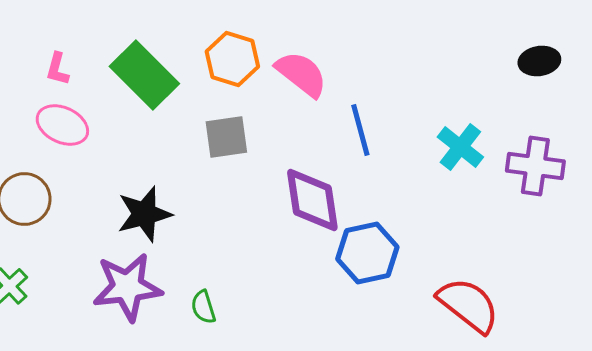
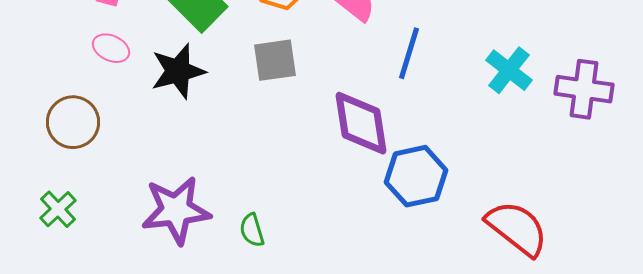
pink ellipse: (62, 125) -> (111, 48), size x0.7
blue line: (360, 130) -> (409, 53), turned 32
black star: (144, 214) -> (178, 71), moved

